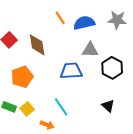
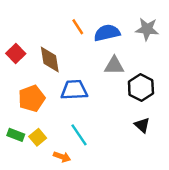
blue trapezoid: (71, 71) -> (74, 90), moved
black triangle: (108, 106) -> (142, 125), moved

